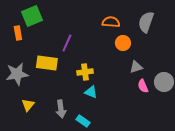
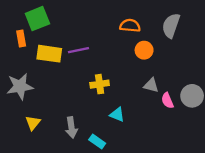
purple line: (67, 43) -> (78, 50), turned 54
yellow rectangle: (47, 63) -> (49, 54), moved
gray triangle: (136, 67) -> (151, 85), moved, turned 32
cyan triangle: (91, 92) -> (117, 115), moved

